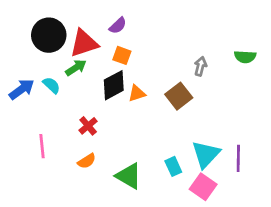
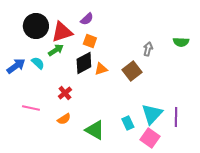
pink line: (42, 146) -> (31, 108), turned -72

